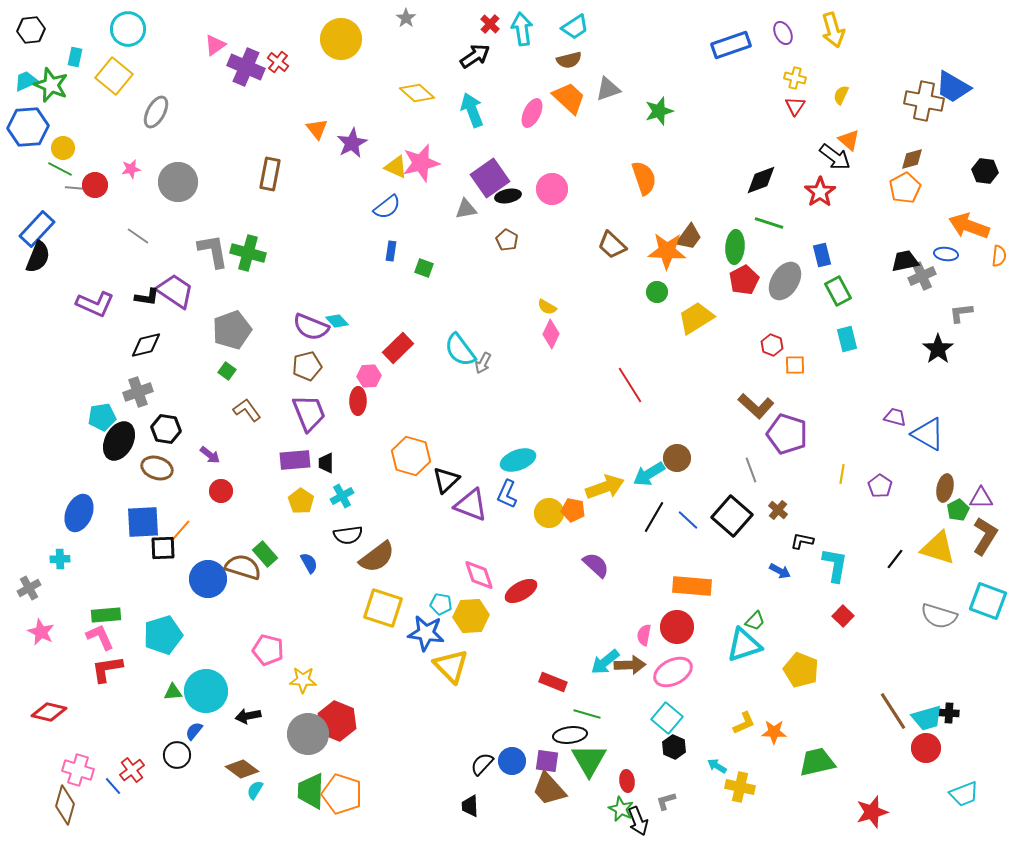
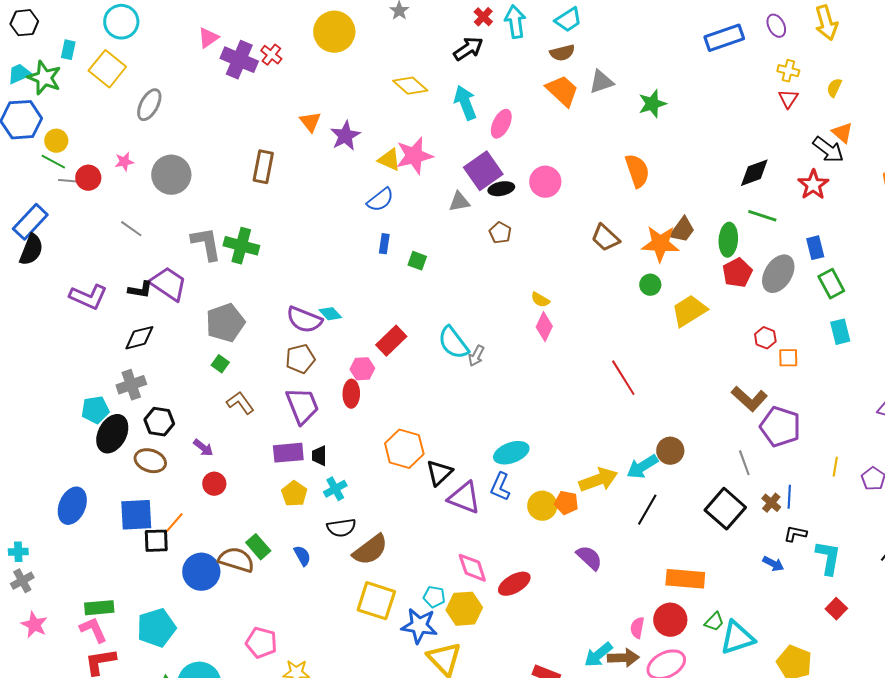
pink ellipse: (532, 113) -> (501, 124), moved
blue line: (688, 520) -> (789, 497), moved, turned 50
cyan cross: (60, 559) -> (18, 552), moved
green trapezoid: (755, 621) -> (714, 622), moved

